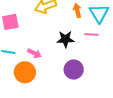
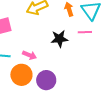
purple circle: (74, 70) -> (46, 80), moved

